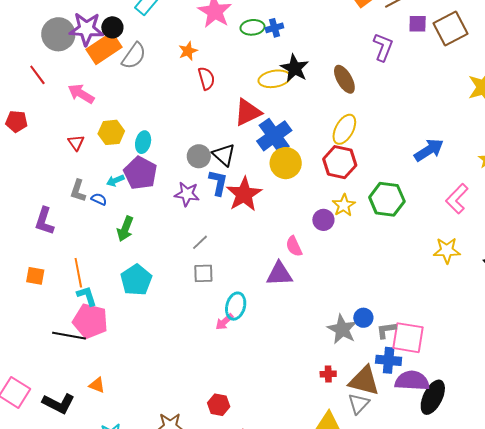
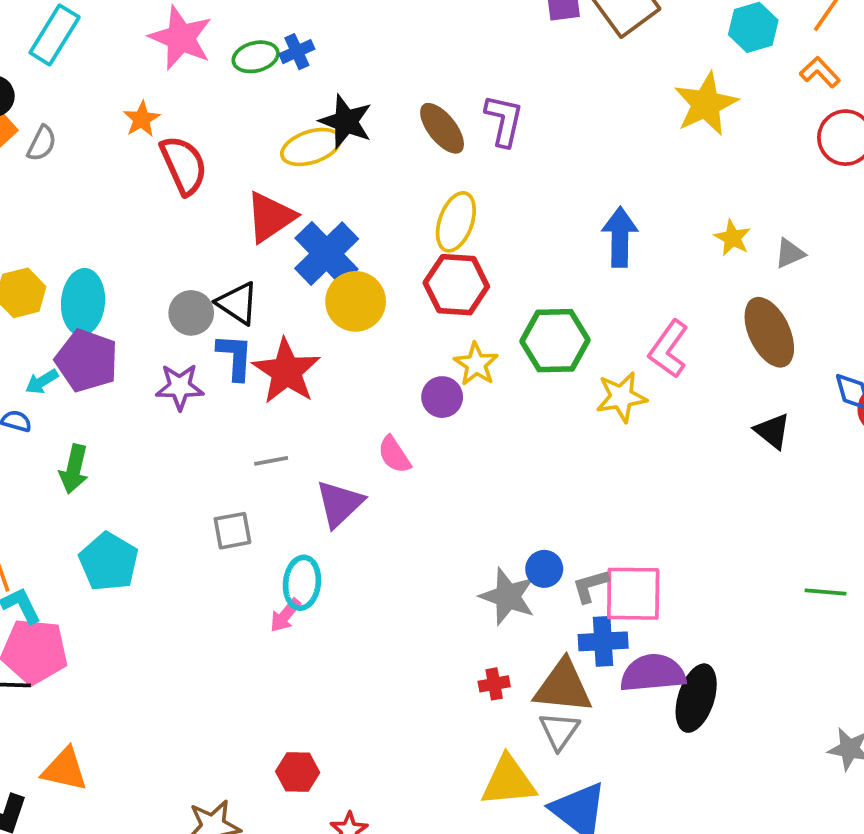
purple L-shape: (383, 47) -> (504, 120), moved
gray semicircle: (134, 56) -> (42, 143), size x0.7
red semicircle: (206, 78) -> (184, 165), size x1.4
cyan ellipse: (143, 142) -> (83, 302), size x1.5
blue arrow: (429, 150) -> (620, 237), turned -48
pink L-shape: (457, 199) -> (669, 349), moved
gray line: (200, 242) -> (271, 461), moved, turned 42
yellow star: (447, 250) -> (621, 397), moved
purple triangle: (279, 274) -> (340, 504), moved, turned -32
orange triangle: (97, 385) -> (65, 769), size x1.5

